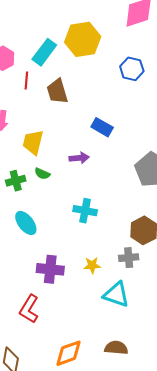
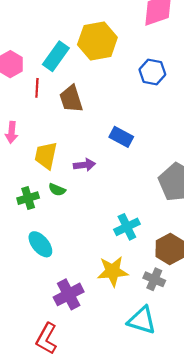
purple arrow: (79, 158) -> (84, 165), moved
cyan cross: (85, 211) -> (127, 227), moved, turned -35
gray cross: (129, 258) -> (154, 279), turned 30
yellow star: (92, 265) -> (113, 271), moved, size x1.6
purple cross: (50, 269) -> (69, 294), turned -32

